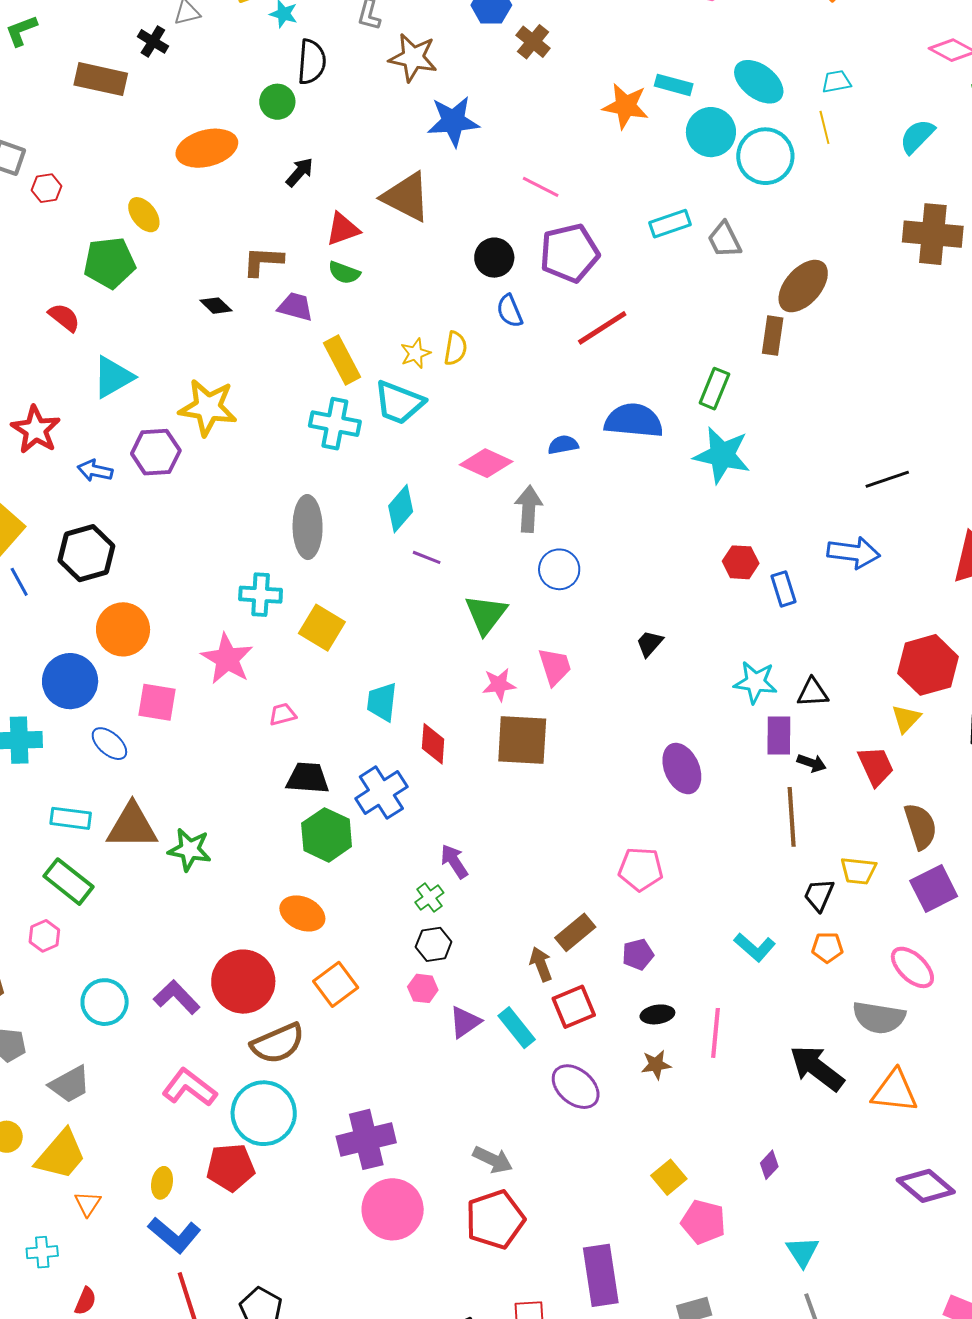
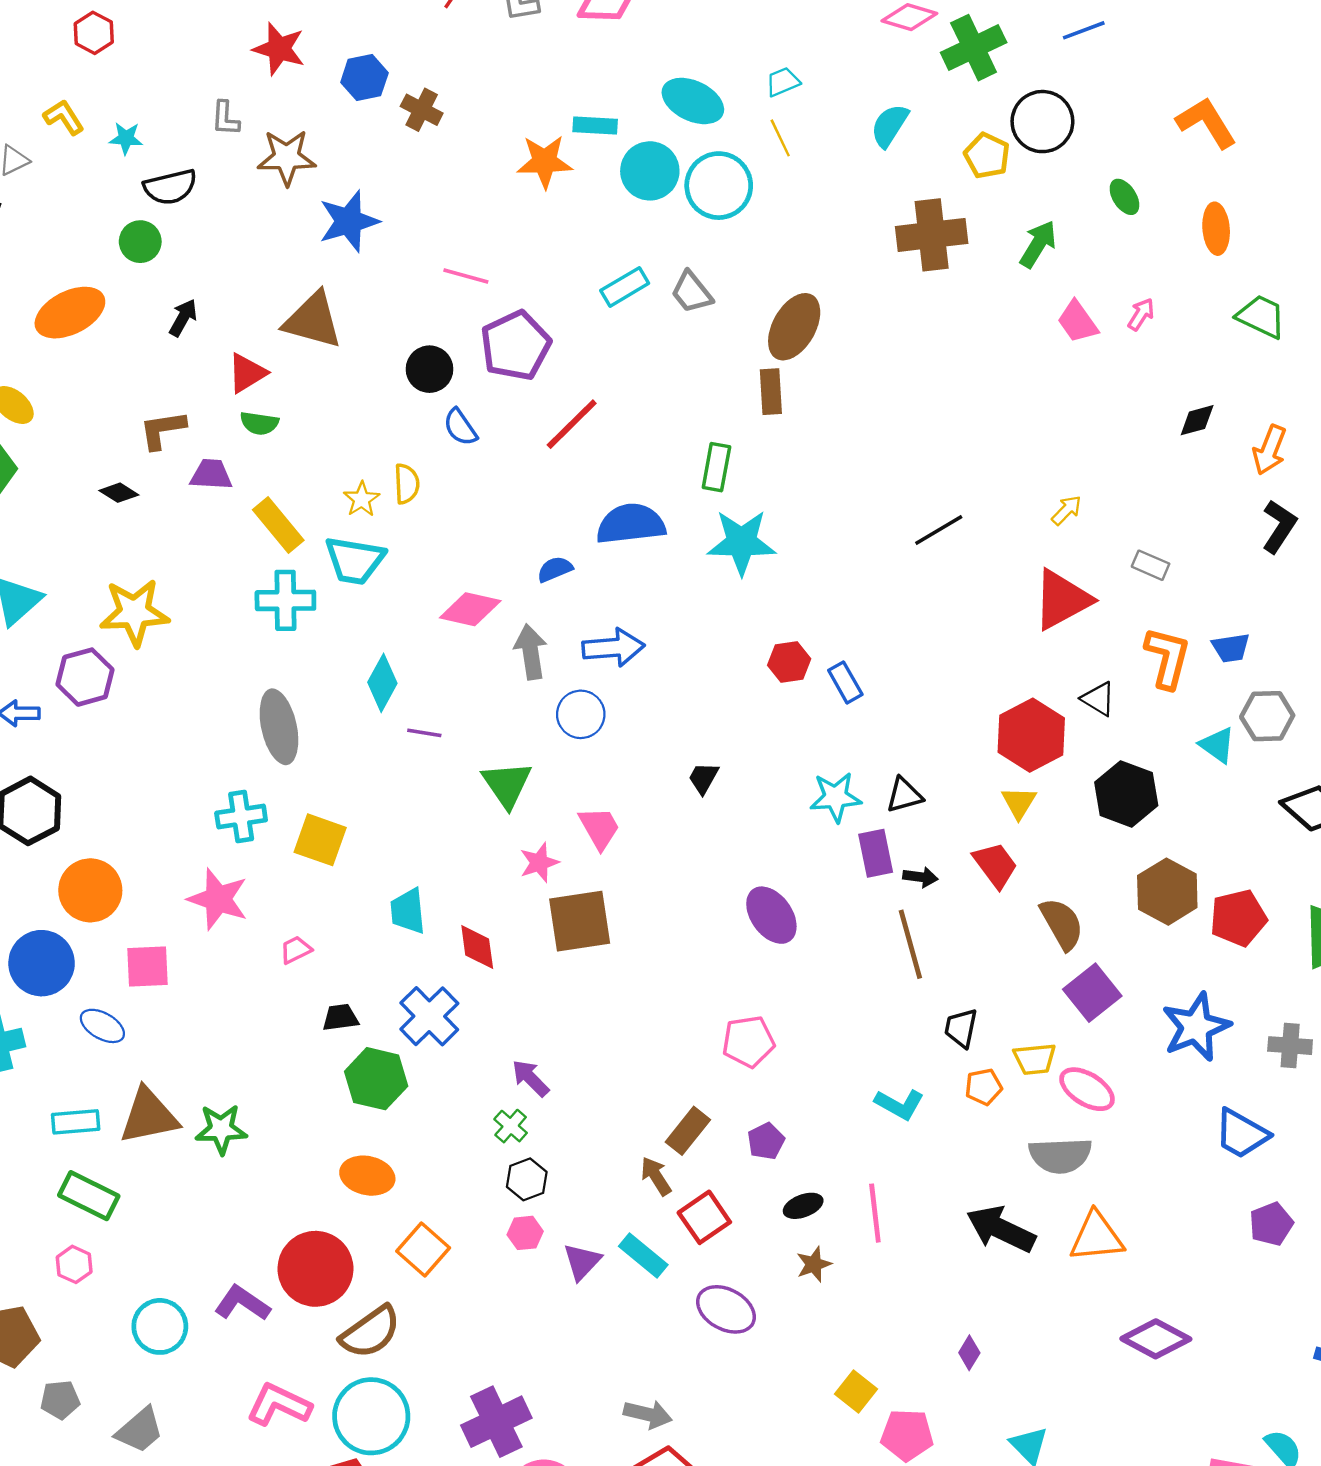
black semicircle: (312, 62) -> (170, 187), turned 84
blue arrow: (854, 553) -> (613, 648), moved
black trapezoid: (308, 778) -> (340, 1017), size x0.7
yellow trapezoid: (858, 871) -> (1035, 1059), moved

